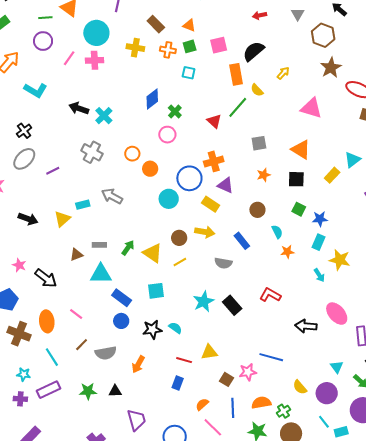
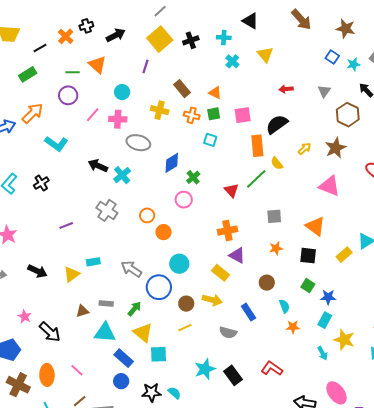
cyan circle: (96, 33) -> (122, 92), size x0.6
brown star: (331, 68) -> (336, 148), moved
gray ellipse: (24, 159) -> (138, 143), moved, turned 55
blue circle: (189, 178) -> (159, 287), moved
gray arrow: (112, 196) -> (131, 269), moved
yellow triangle: (153, 253) -> (143, 333), moved

